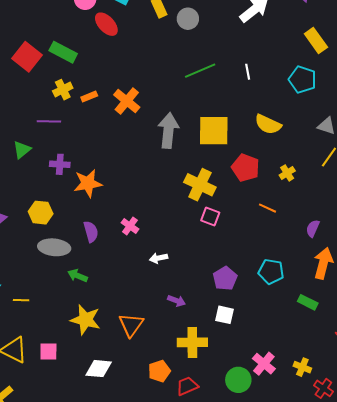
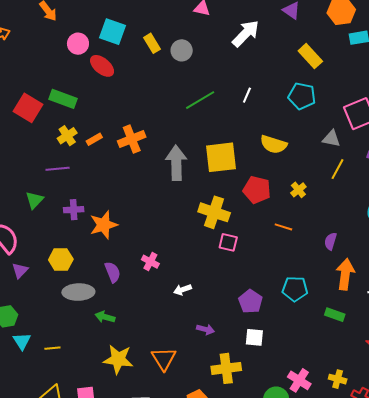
white line: (248, 72) -> (247, 95), turned 42
orange cross: (127, 101) -> (132, 139), turned 36

